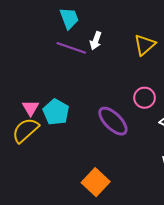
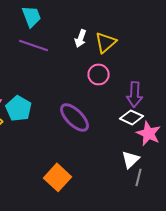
white arrow: (96, 41) -> (80, 38), moved
pink circle: (145, 98) -> (98, 74), moved

